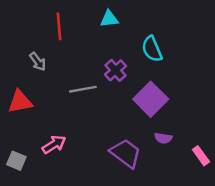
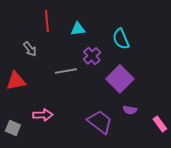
cyan triangle: (109, 19) -> (78, 29), moved
pink arrow: (54, 144) -> (43, 115), turned 30

